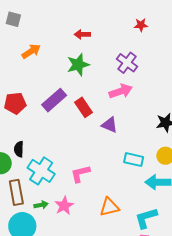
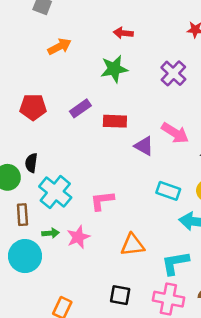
pink arrow: (121, 91) -> (175, 133), moved, turned 45
purple rectangle: (54, 100) -> (80, 108), size x0.7
red rectangle: (84, 107) -> (115, 121), turned -60
brown rectangle: (16, 192) -> (22, 215), size x0.7

